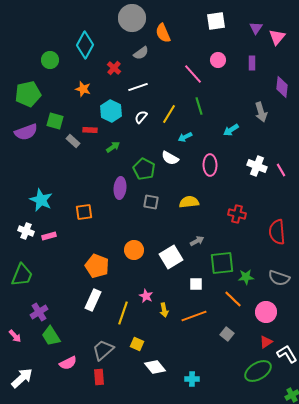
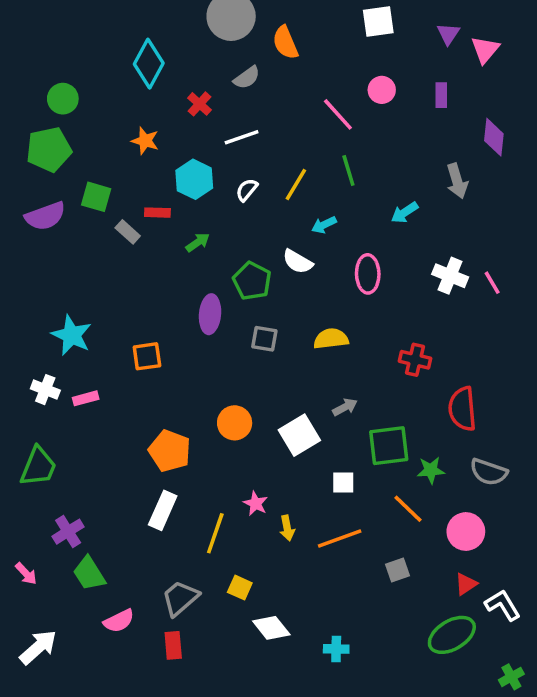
green circle: (50, 60) -> (63, 99), moved
red semicircle: (277, 232) -> (462, 409), moved
gray square: (227, 334) -> (398, 570), turned 32

